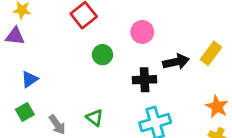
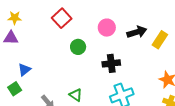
black arrow: (176, 62) -> (137, 32), moved
green square: (25, 112) -> (15, 89), moved

